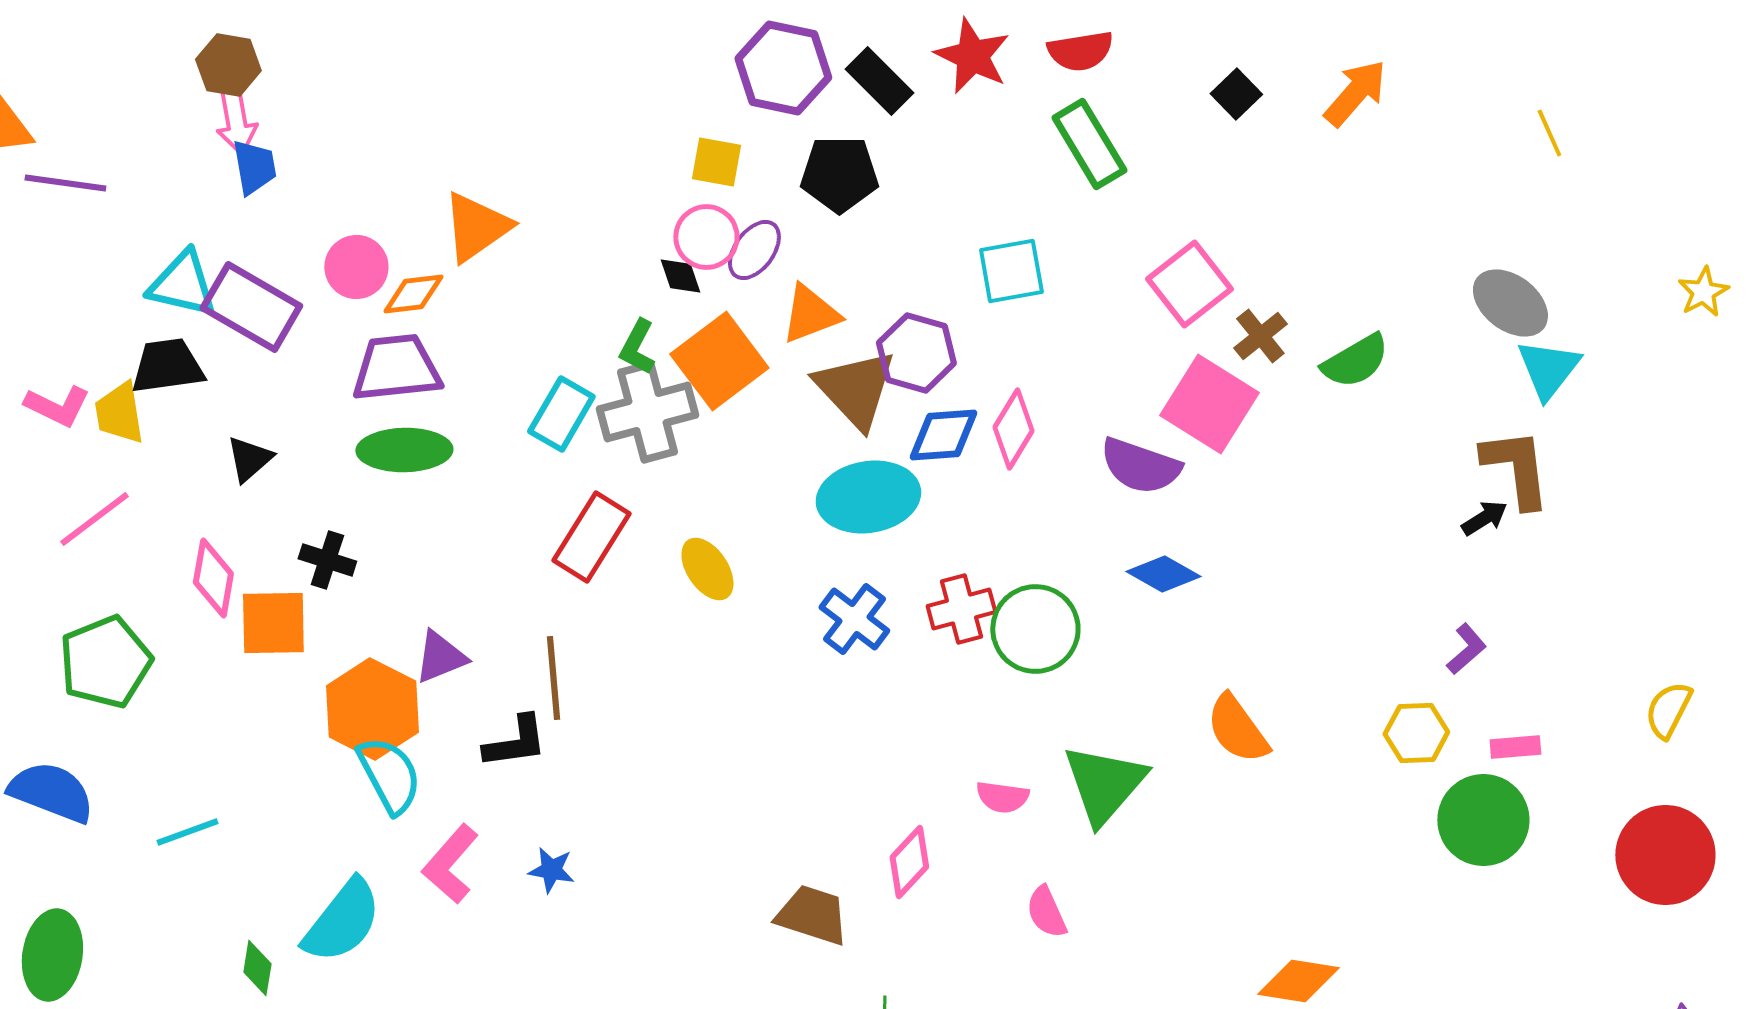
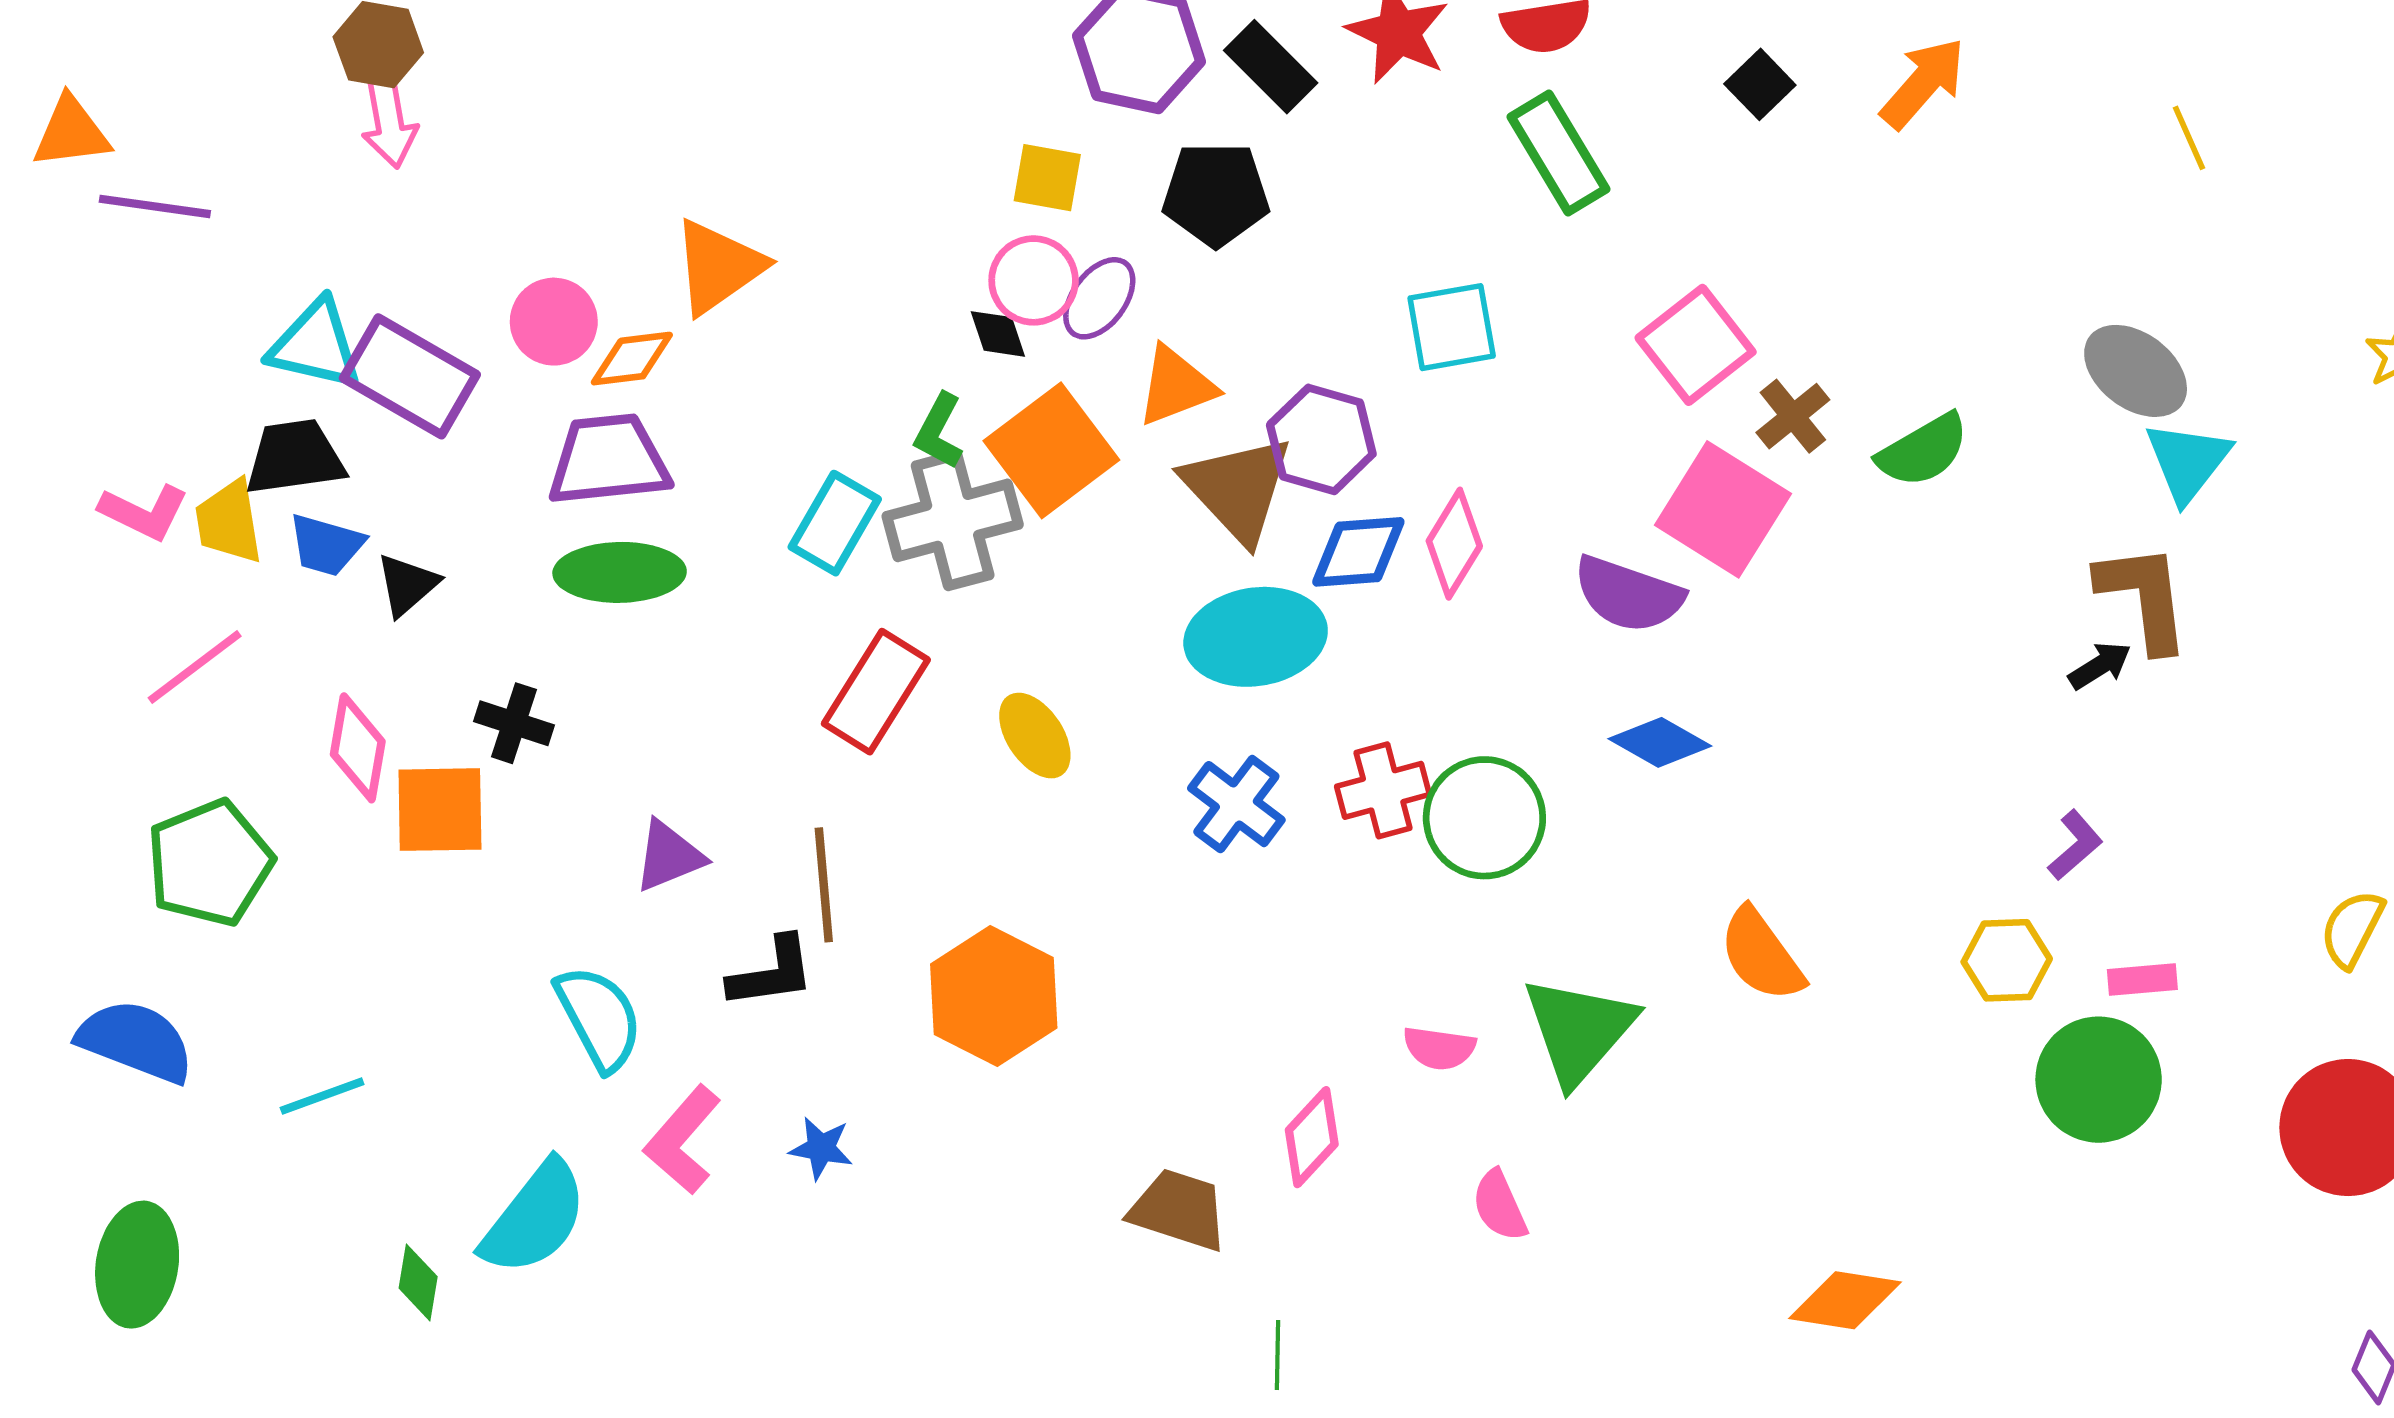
blue trapezoid: (254, 167) -> (326, 545), moved, turned 116
orange hexagon: (372, 709) -> (994, 996), moved

